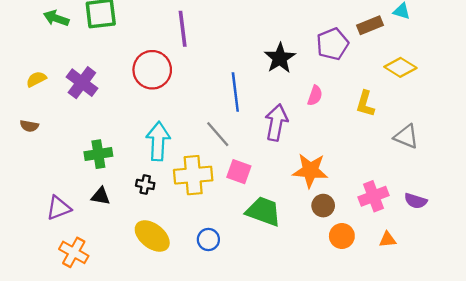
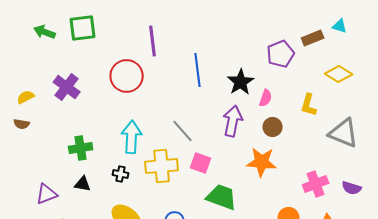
black star: (280, 58) -> (241, 82), moved
yellow semicircle: (36, 79) -> (26, 97), moved
blue line: (235, 92) -> (198, 70), moved
gray triangle: (406, 136) -> (344, 133), size x1.4
brown circle: (323, 206) -> (273, 127), moved

